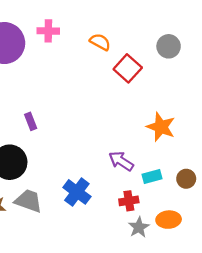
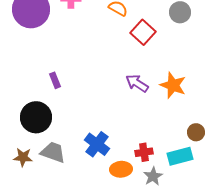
purple arrow: (121, 161) -> (137, 83), moved
cyan rectangle: (152, 177) -> (180, 156), moved, size x1.4
orange ellipse: (169, 220) -> (121, 169), moved

